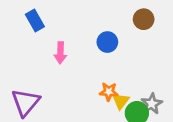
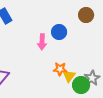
pink arrow: (60, 53) -> (42, 42), moved

